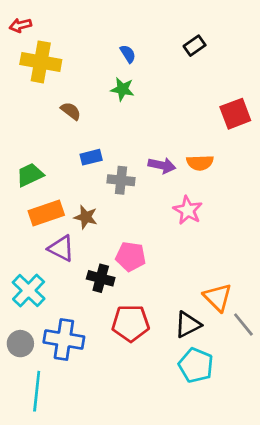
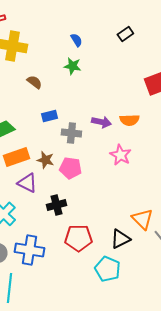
pink pentagon: (131, 257) -> (70, 168), moved
black cross: (101, 278) -> (56, 205), turned -30
cyan pentagon: (196, 365) -> (107, 269), moved

